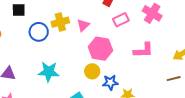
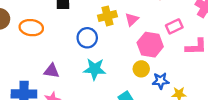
pink rectangle: (121, 20) -> (174, 26), moved
blue circle: (39, 32) -> (87, 38), moved

